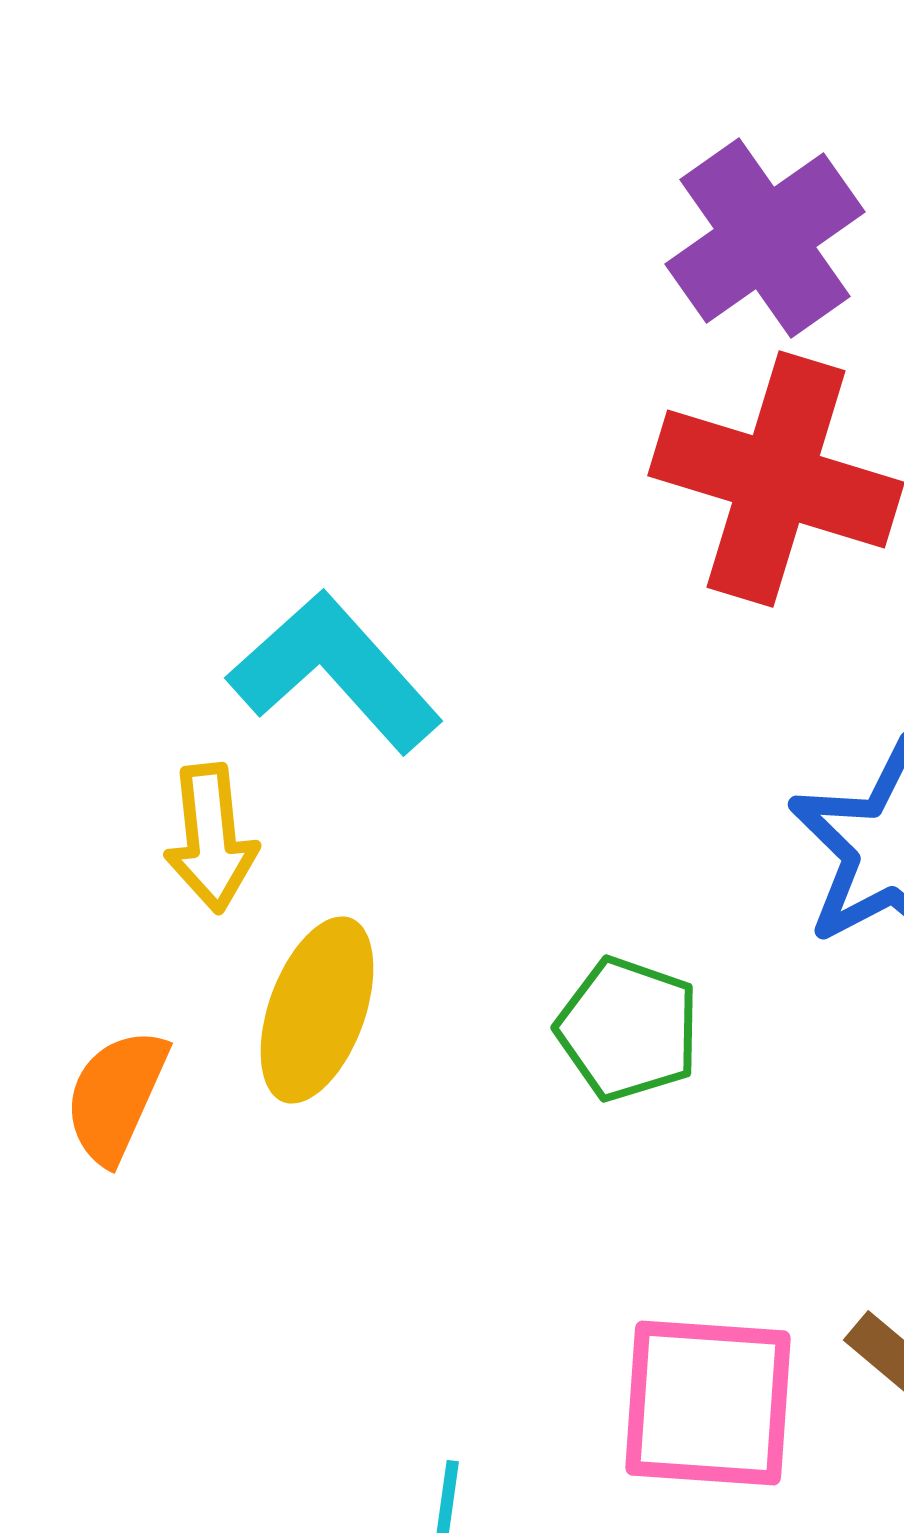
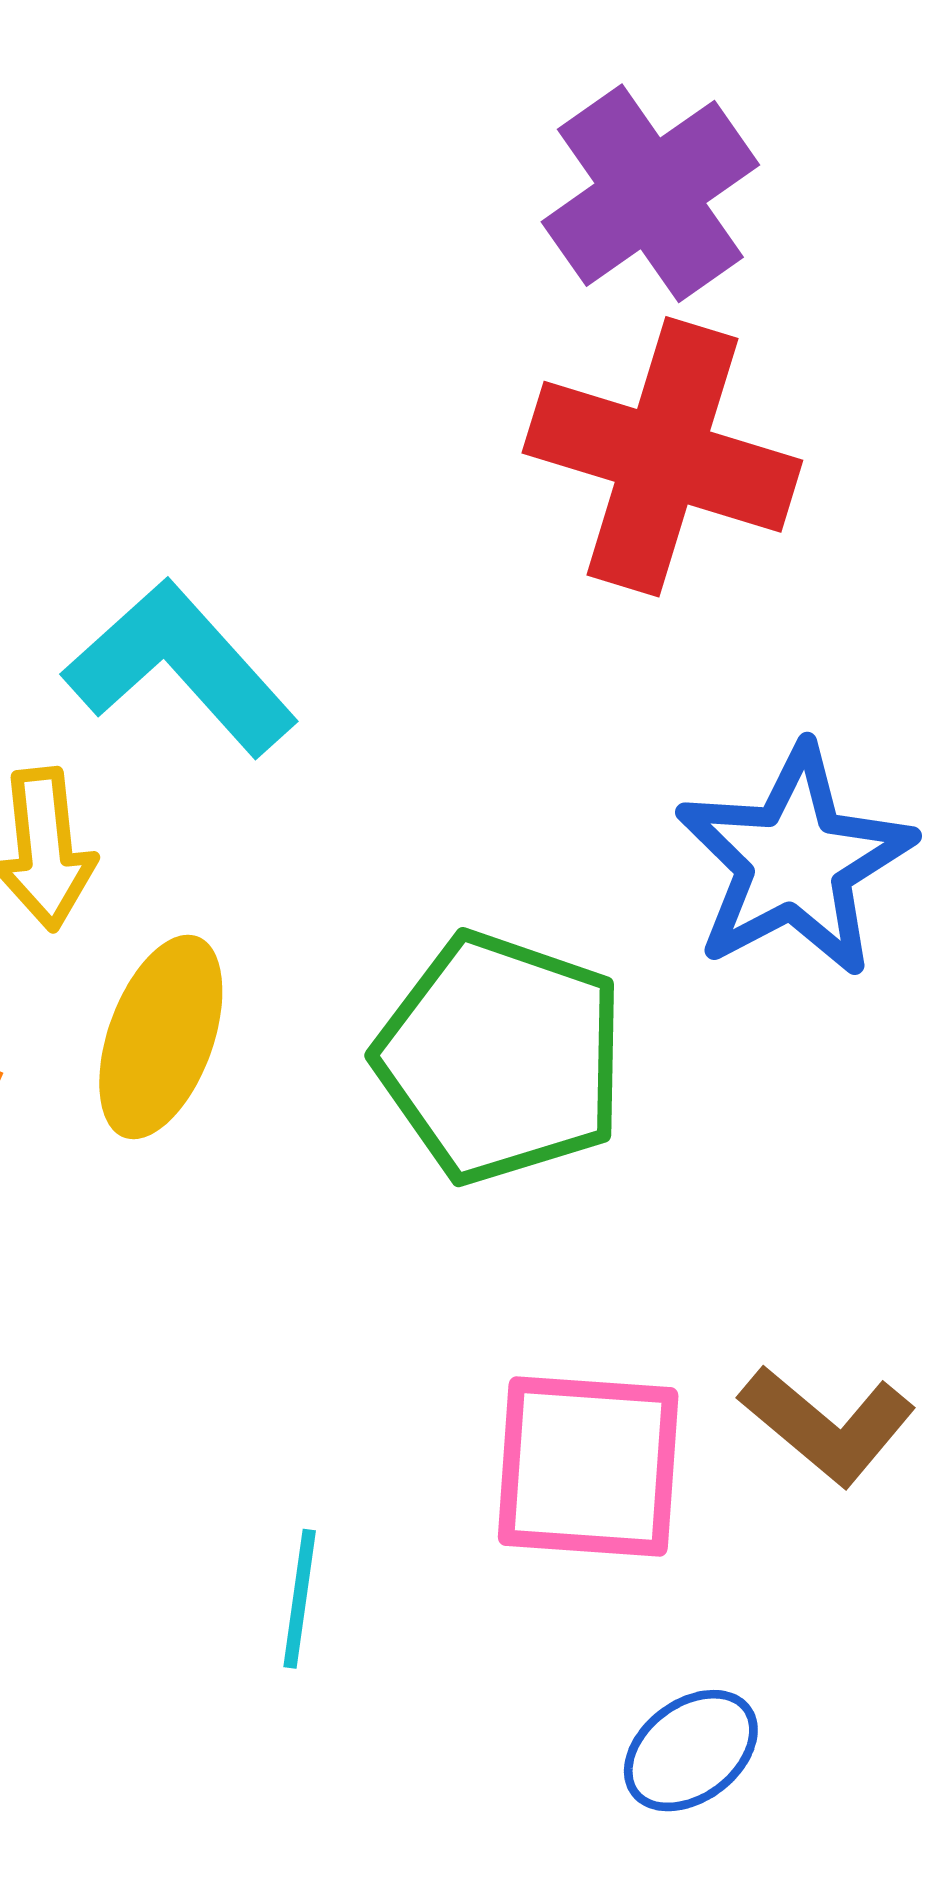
green pentagon: (628, 1029) -> (501, 1058), size x1.6

